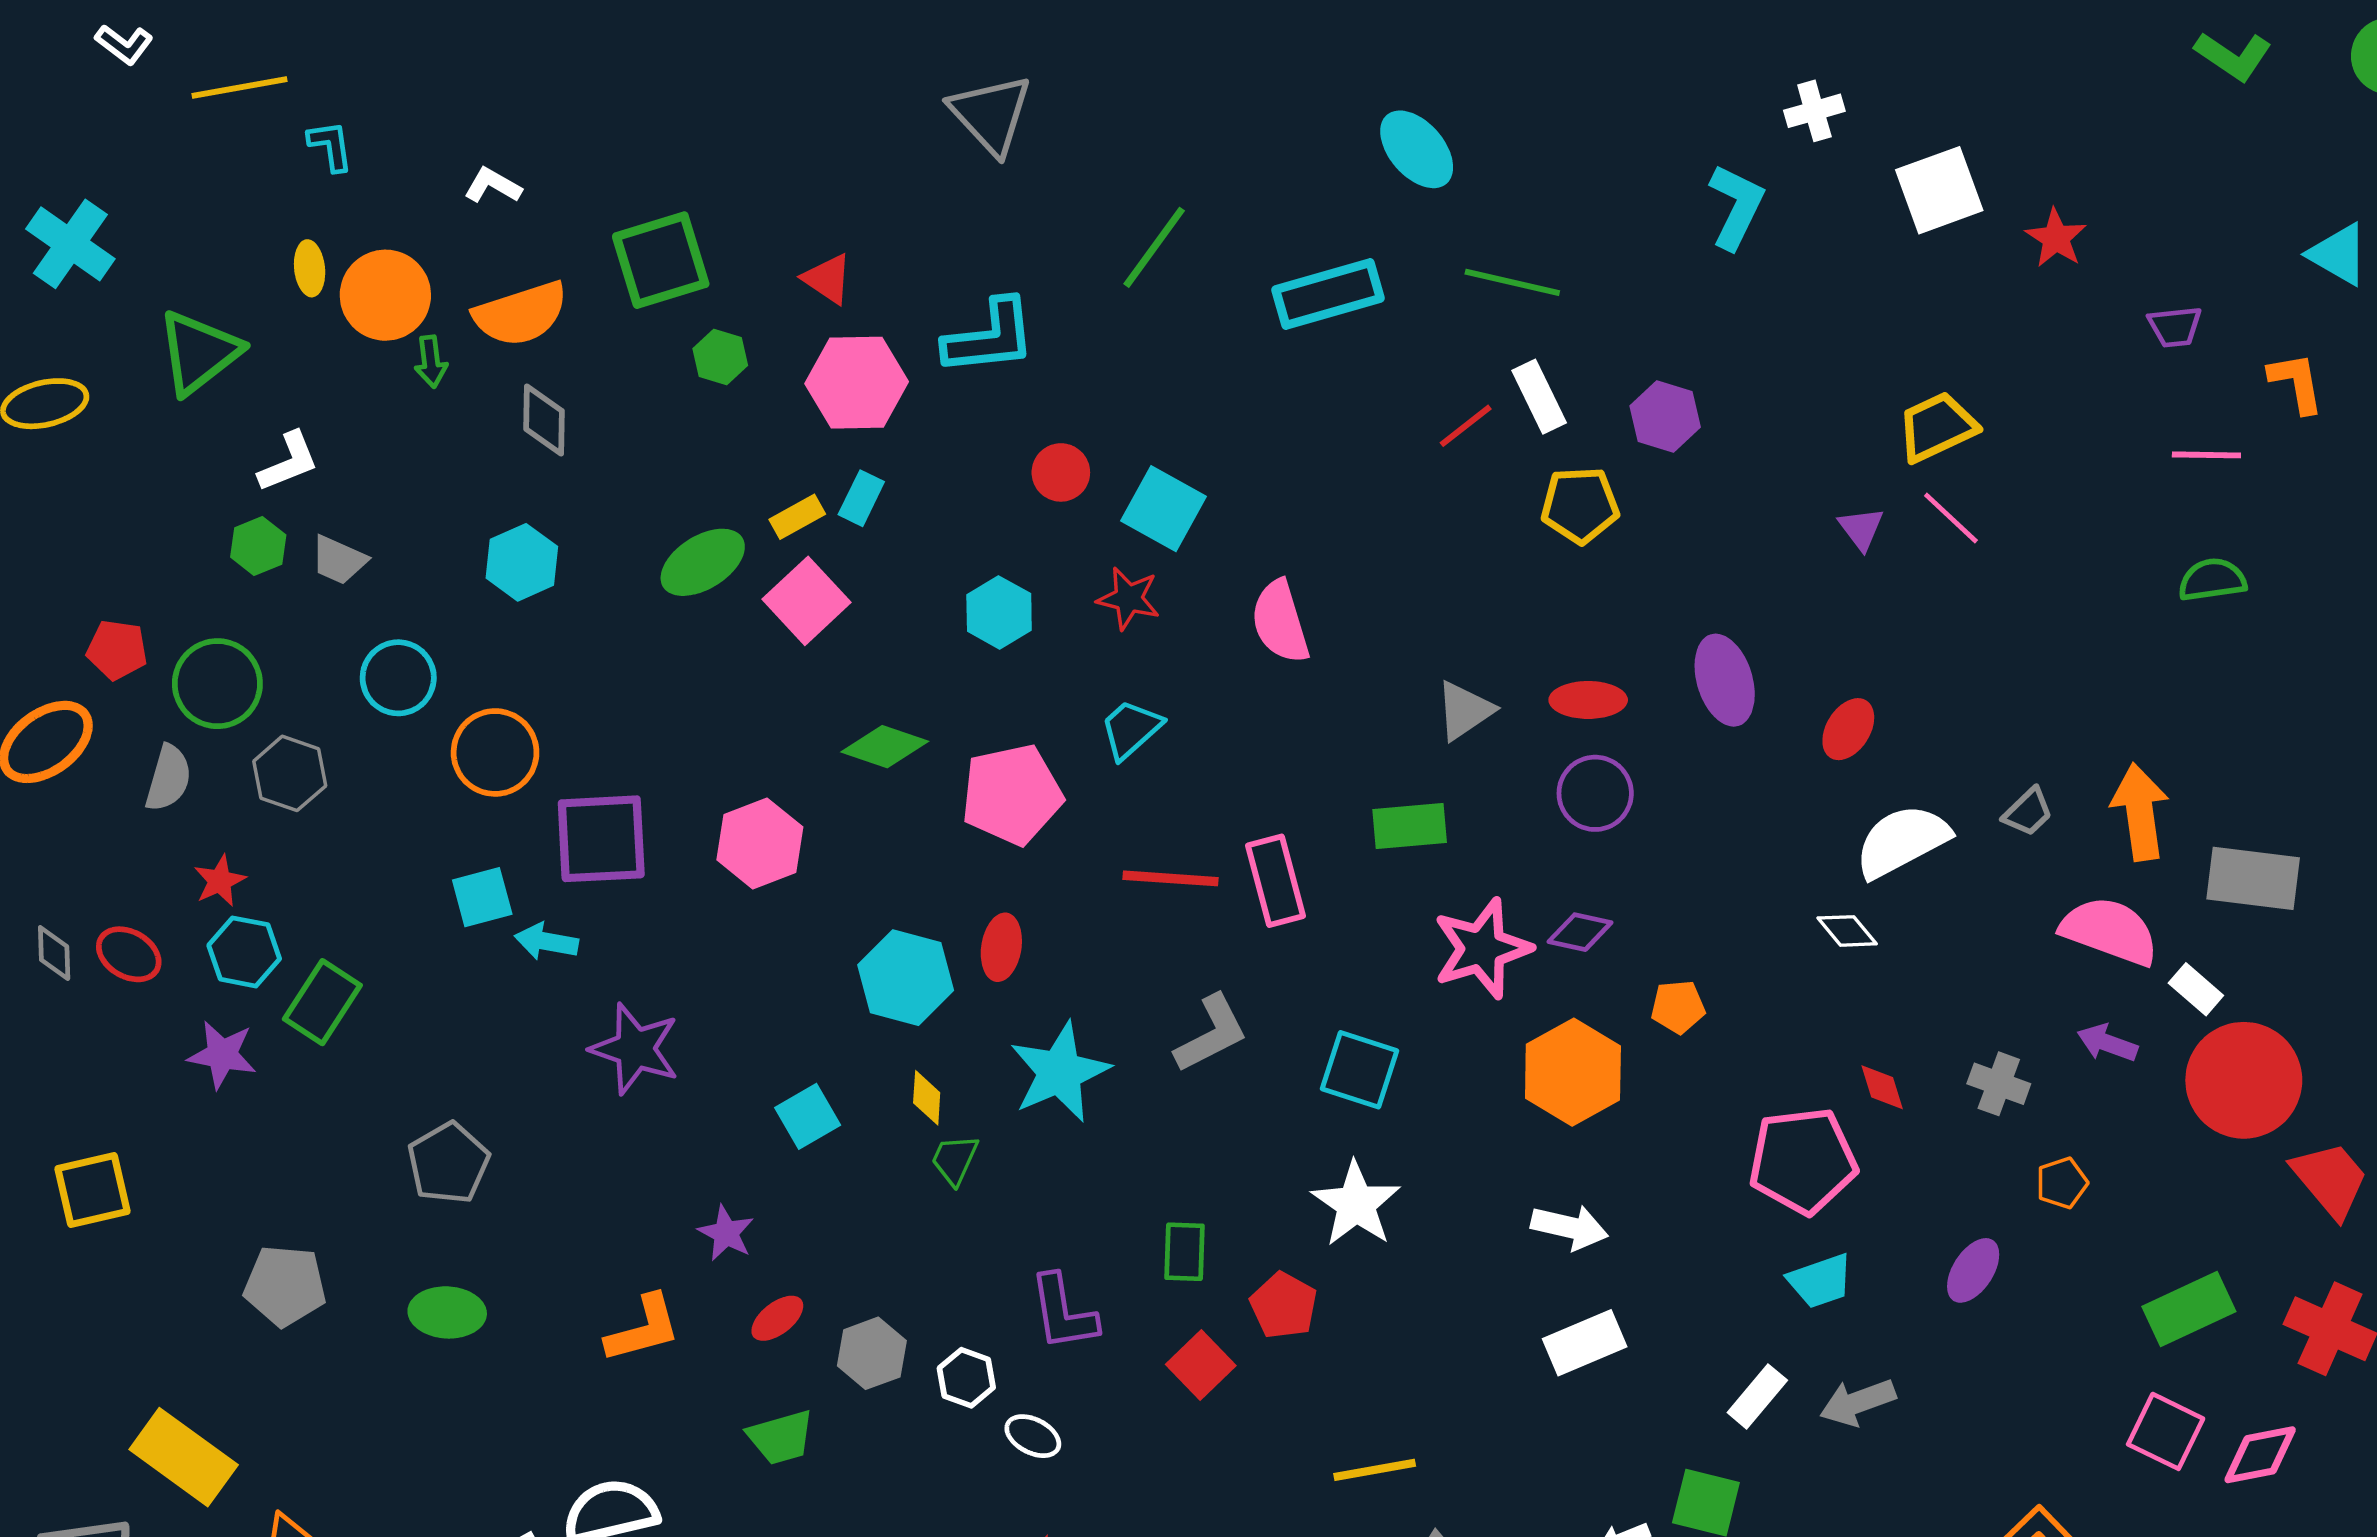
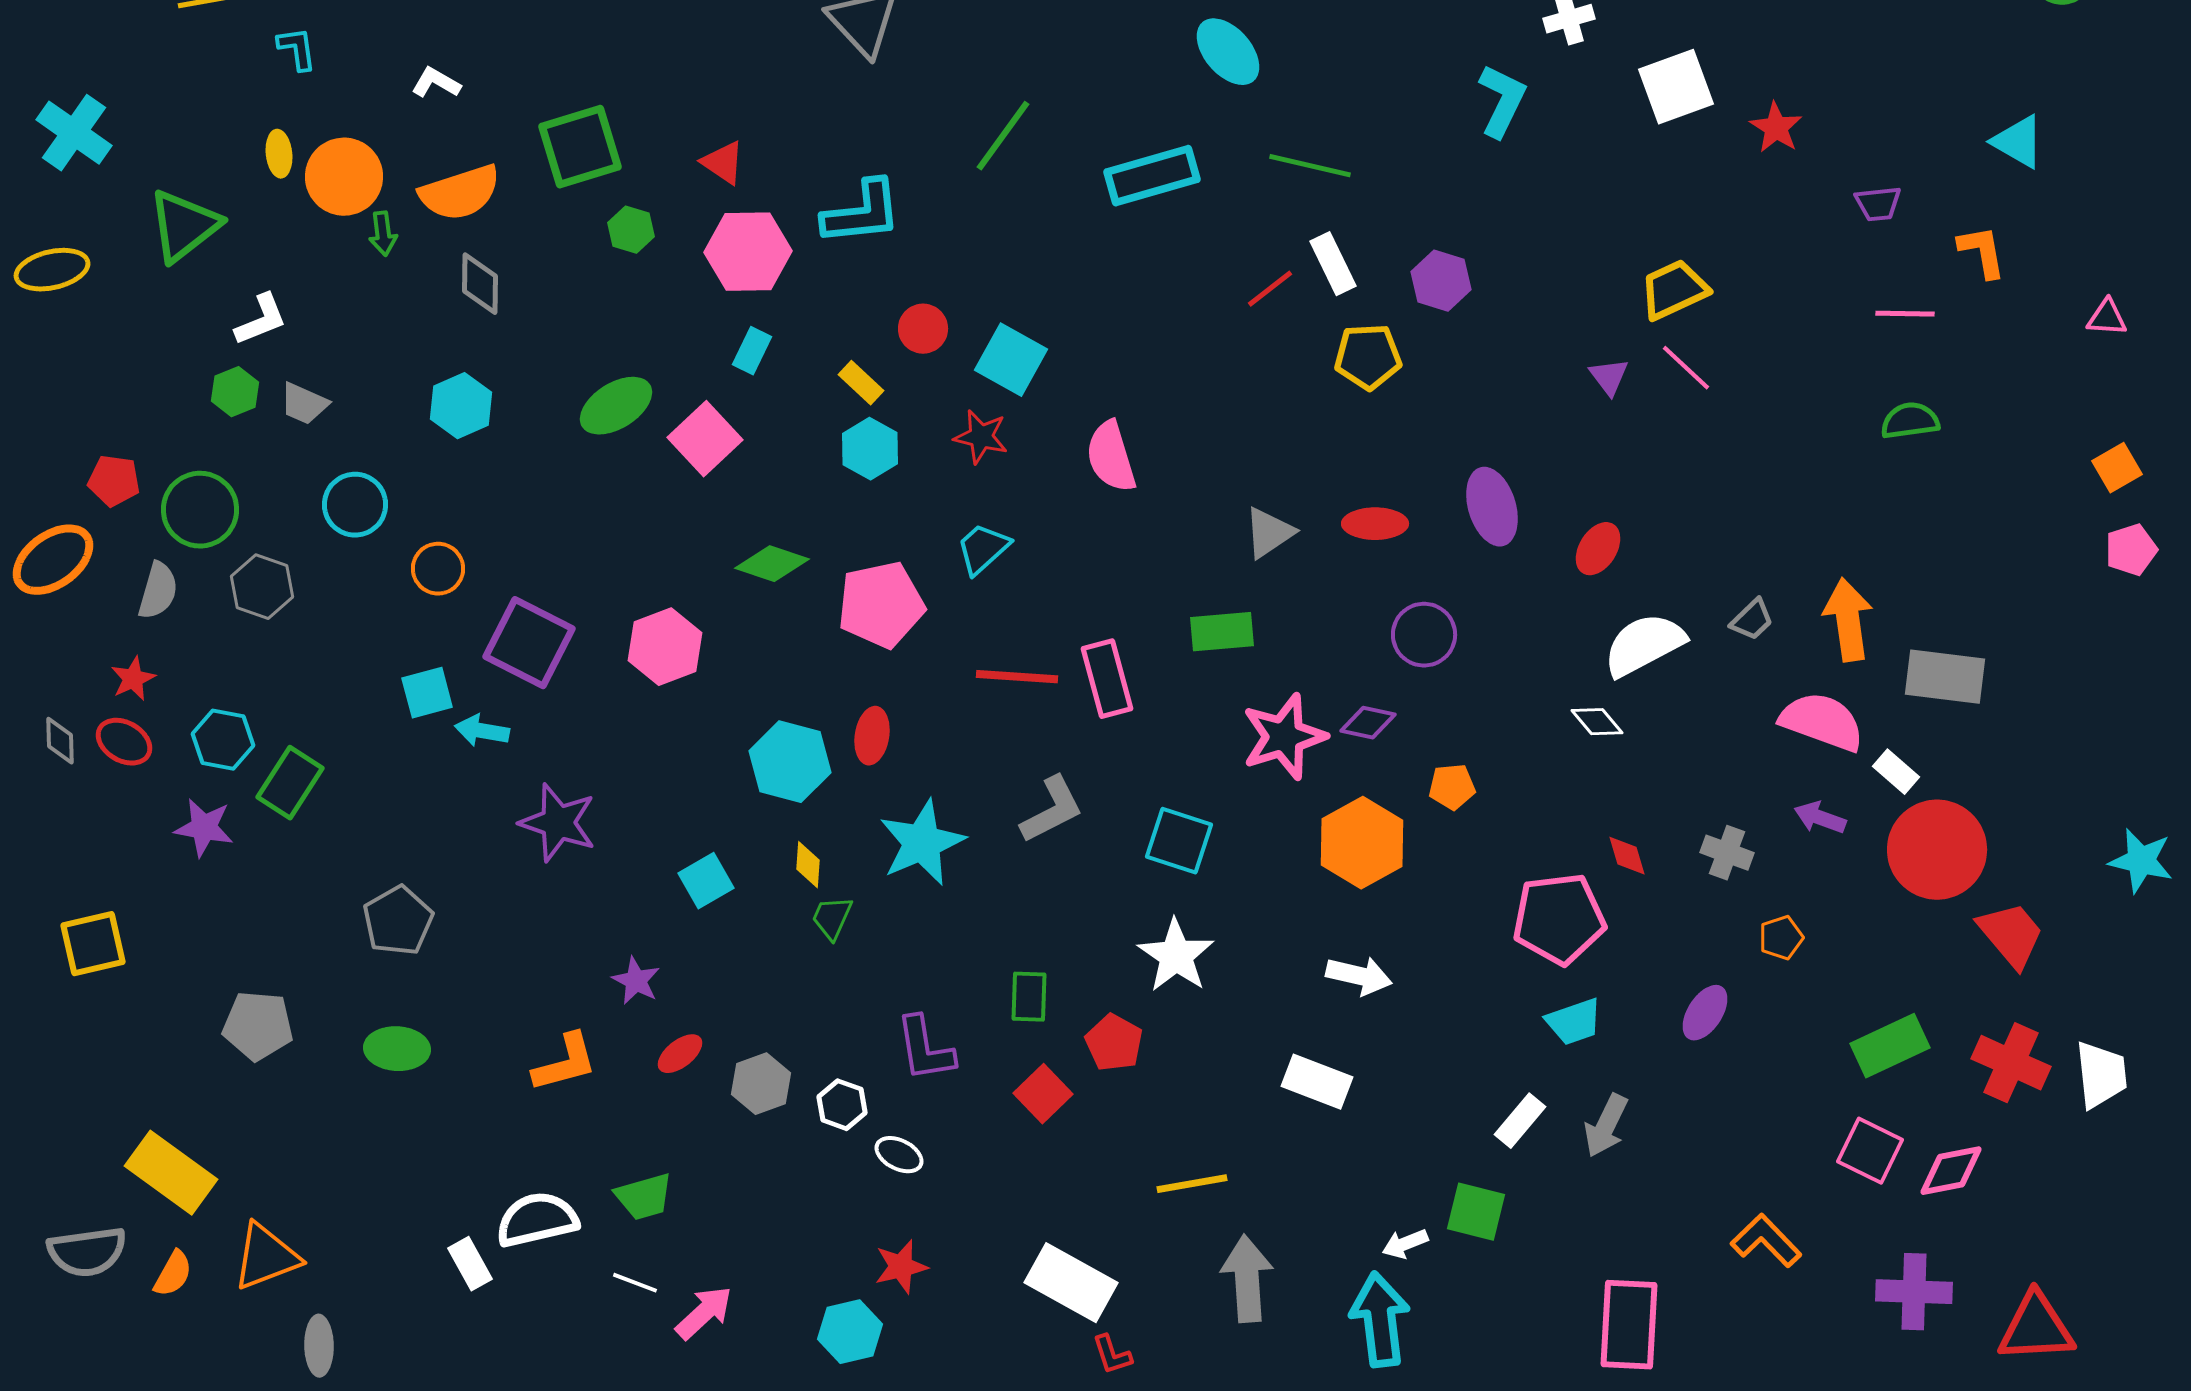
yellow rectangle: (797, 517) -> (861, 383), moved, turned 72
orange circle: (495, 752) -> (438, 569), size x0.7
purple circle: (1595, 793) -> (1424, 635), moved
purple square: (601, 839) -> (529, 643), turned 30
red star: (220, 881) -> (133, 679), moved
white rectangle: (1585, 1343) -> (1317, 1082), moved, turned 44
gray arrow: (1858, 1402) -> (1606, 1126), turned -44
green trapezoid: (781, 1437) -> (644, 1197), moved

